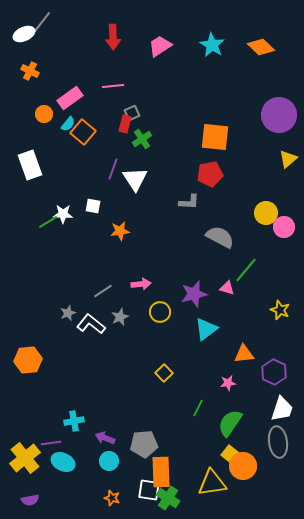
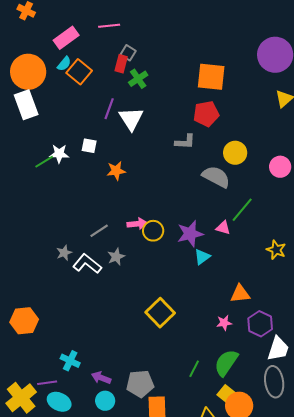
gray square: (132, 113) -> (128, 53), turned -35
orange circle: (44, 114) -> (28, 72), moved, size x2.0
yellow circle: (266, 213) -> (235, 153), moved
yellow circle: (160, 312) -> (153, 231), moved
cyan triangle: (206, 329) -> (202, 257), moved, size x0.7
orange hexagon: (28, 360) -> (24, 321), moved
purple hexagon: (274, 372) -> (260, 324), moved
yellow square: (164, 373) -> (160, 313), size x1.6
green line: (198, 408) -> (194, 369), moved
cyan cross: (74, 421) -> (70, 361), turned 36

